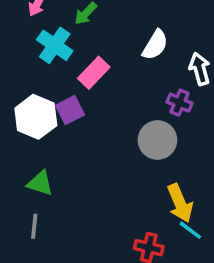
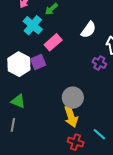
gray circle: (157, 140) -> (73, 98), moved
yellow arrow: (180, 203) -> (71, 116), moved

